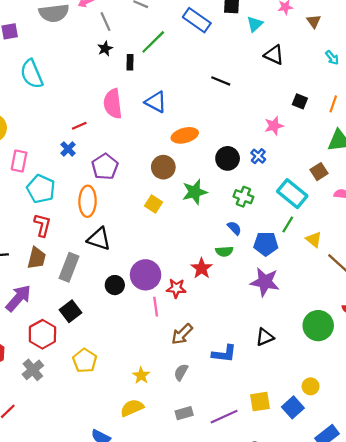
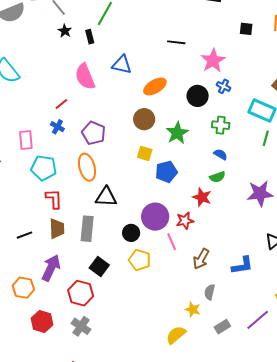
black line: (221, 81) -> (176, 42), moved
pink star: (274, 126) -> (213, 61), moved, size x1.4
pink rectangle: (19, 161) -> (26, 140), moved
blue pentagon: (266, 244) -> (166, 172), moved
yellow pentagon: (85, 361) -> (140, 260), moved
yellow star: (141, 375) -> (193, 309), moved

